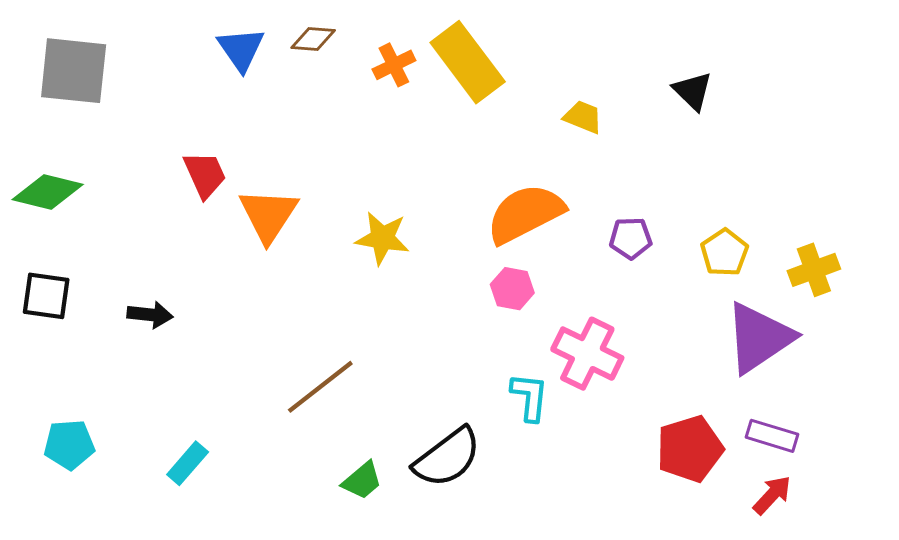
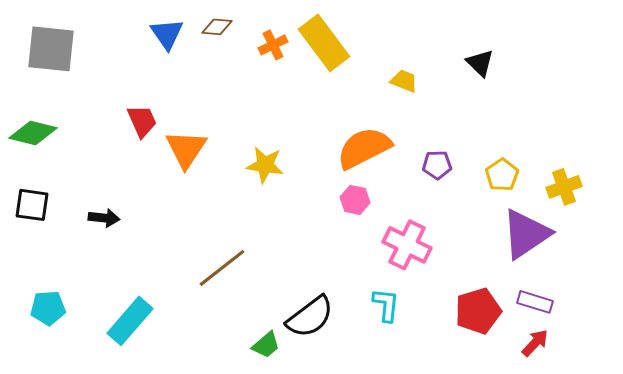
cyan L-shape: (530, 397) -> (386, 305), moved
cyan rectangle: (188, 463) -> (130, 321), size x1.6
green trapezoid: (362, 481) -> (266, 345), moved

